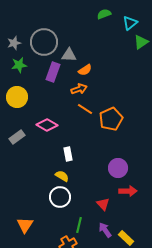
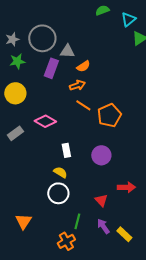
purple circle: (118, 168) -> (101, 155), moved

